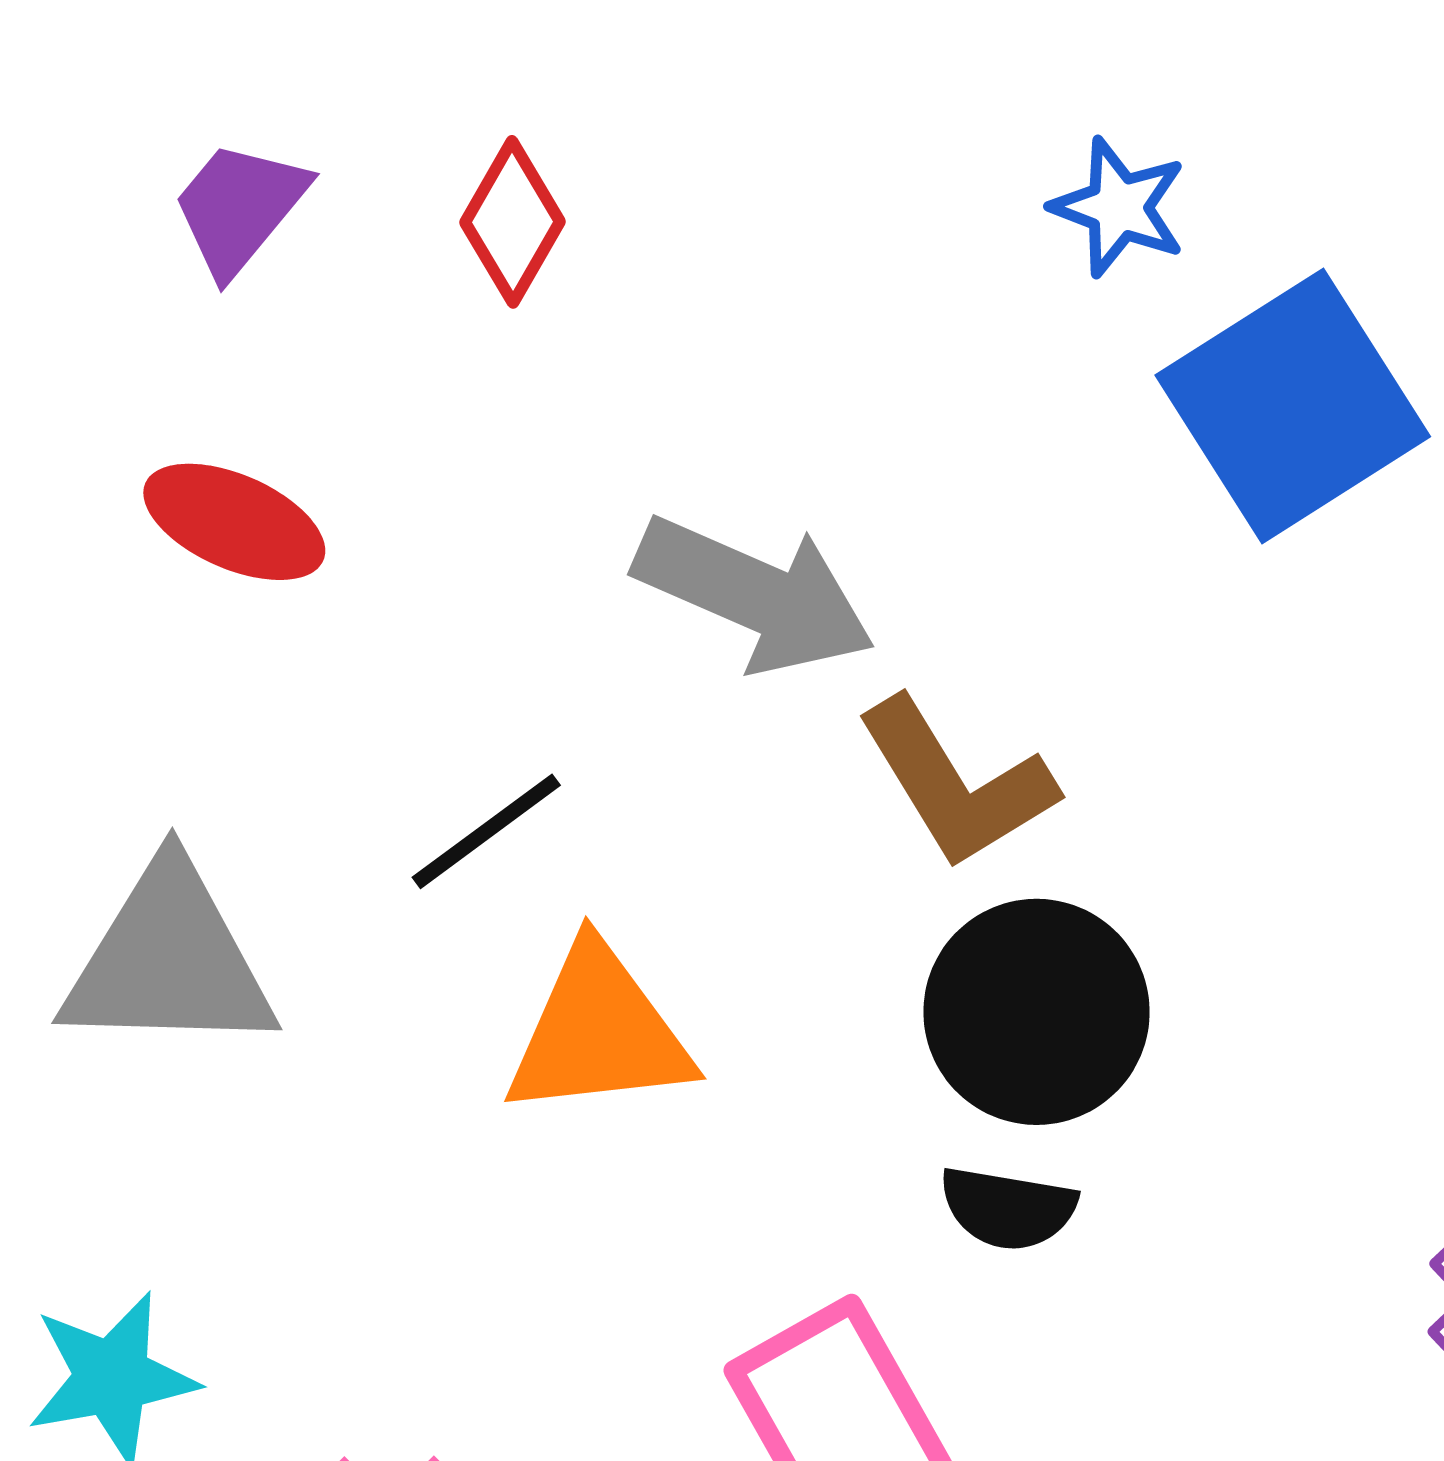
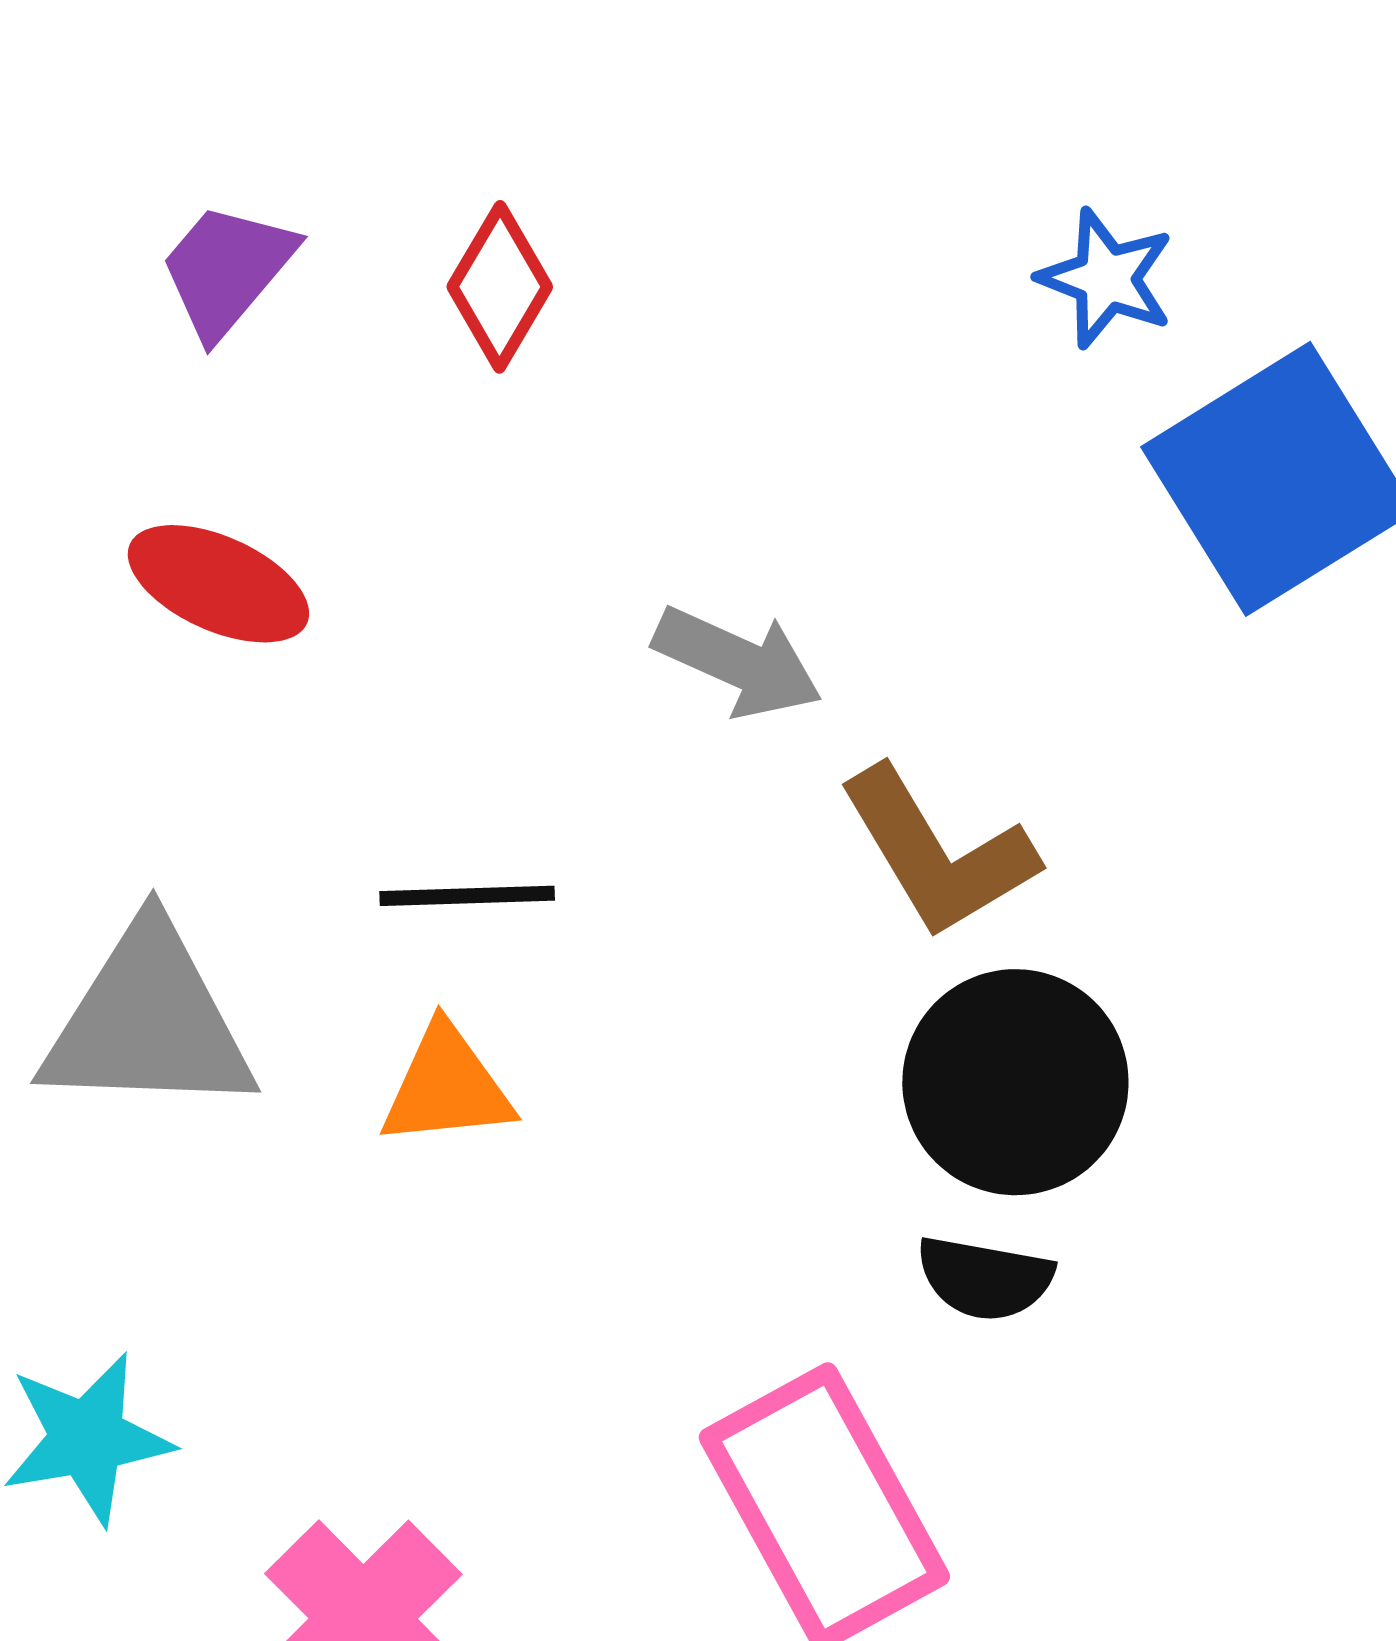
gray arrow: (755, 595) -> (738, 662), size x0.7
black line: (486, 831) -> (467, 896), turned 34
orange triangle: (599, 1032) -> (447, 1086), moved, size x0.7

